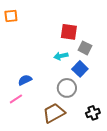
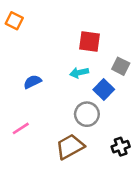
orange square: (11, 16) -> (14, 21), turned 32
gray square: (85, 48) -> (121, 66), moved
blue semicircle: (25, 80) -> (32, 82), moved

